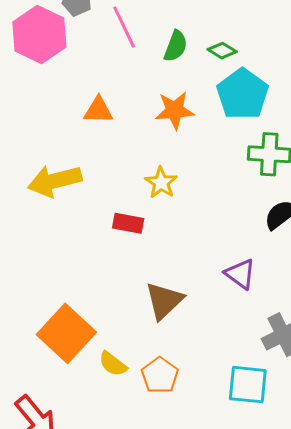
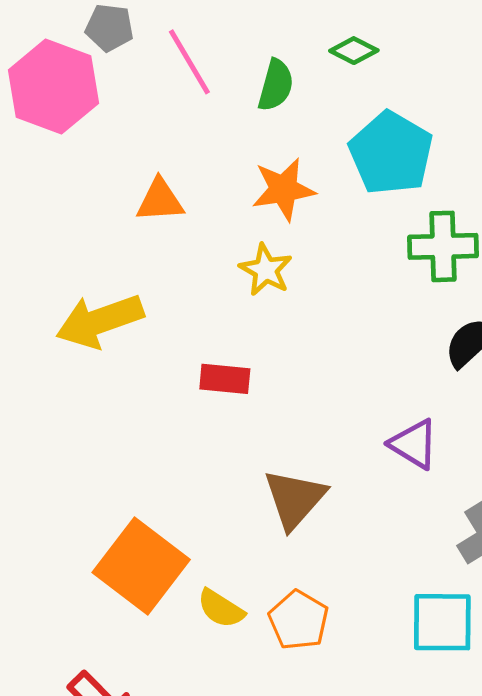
green diamond: (222, 51) -> (354, 51), moved
yellow star: (161, 183) -> (266, 270), moved

